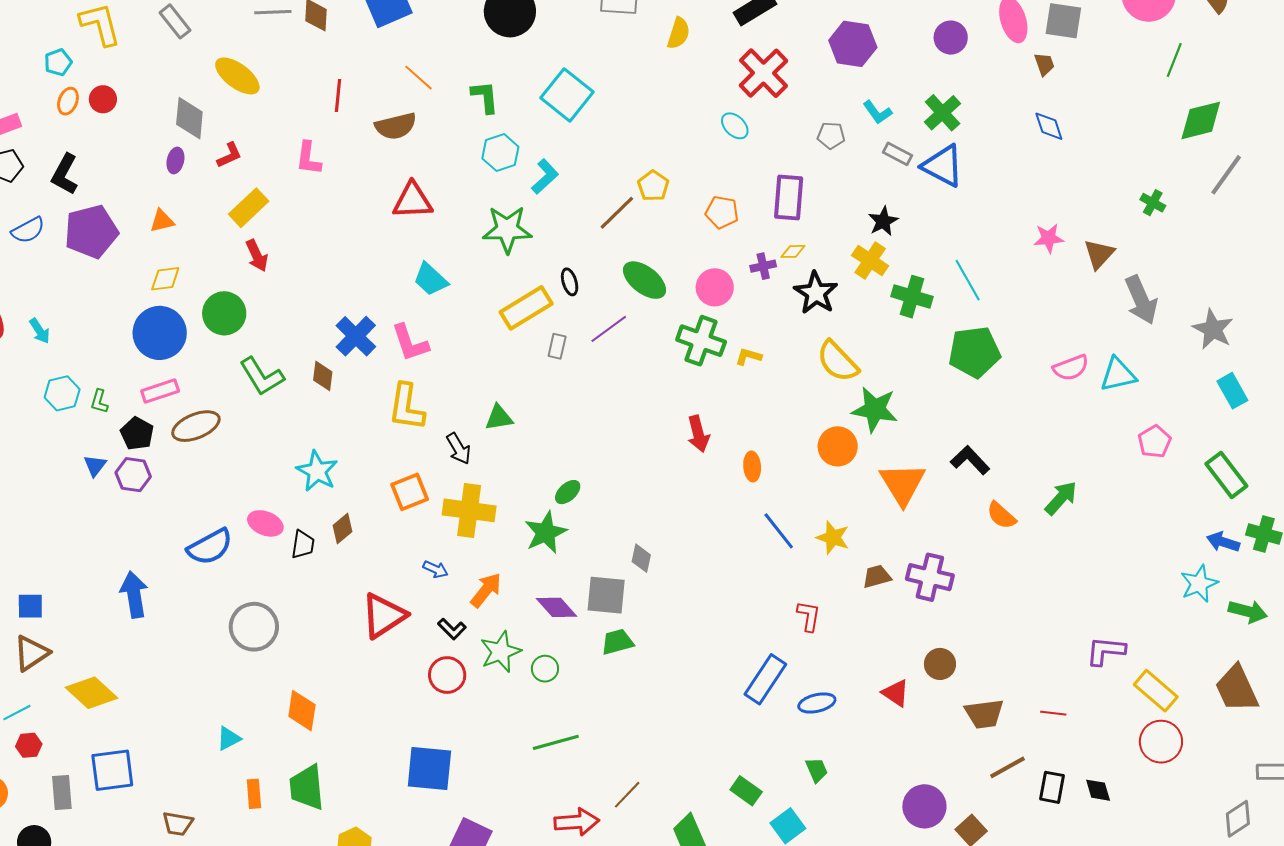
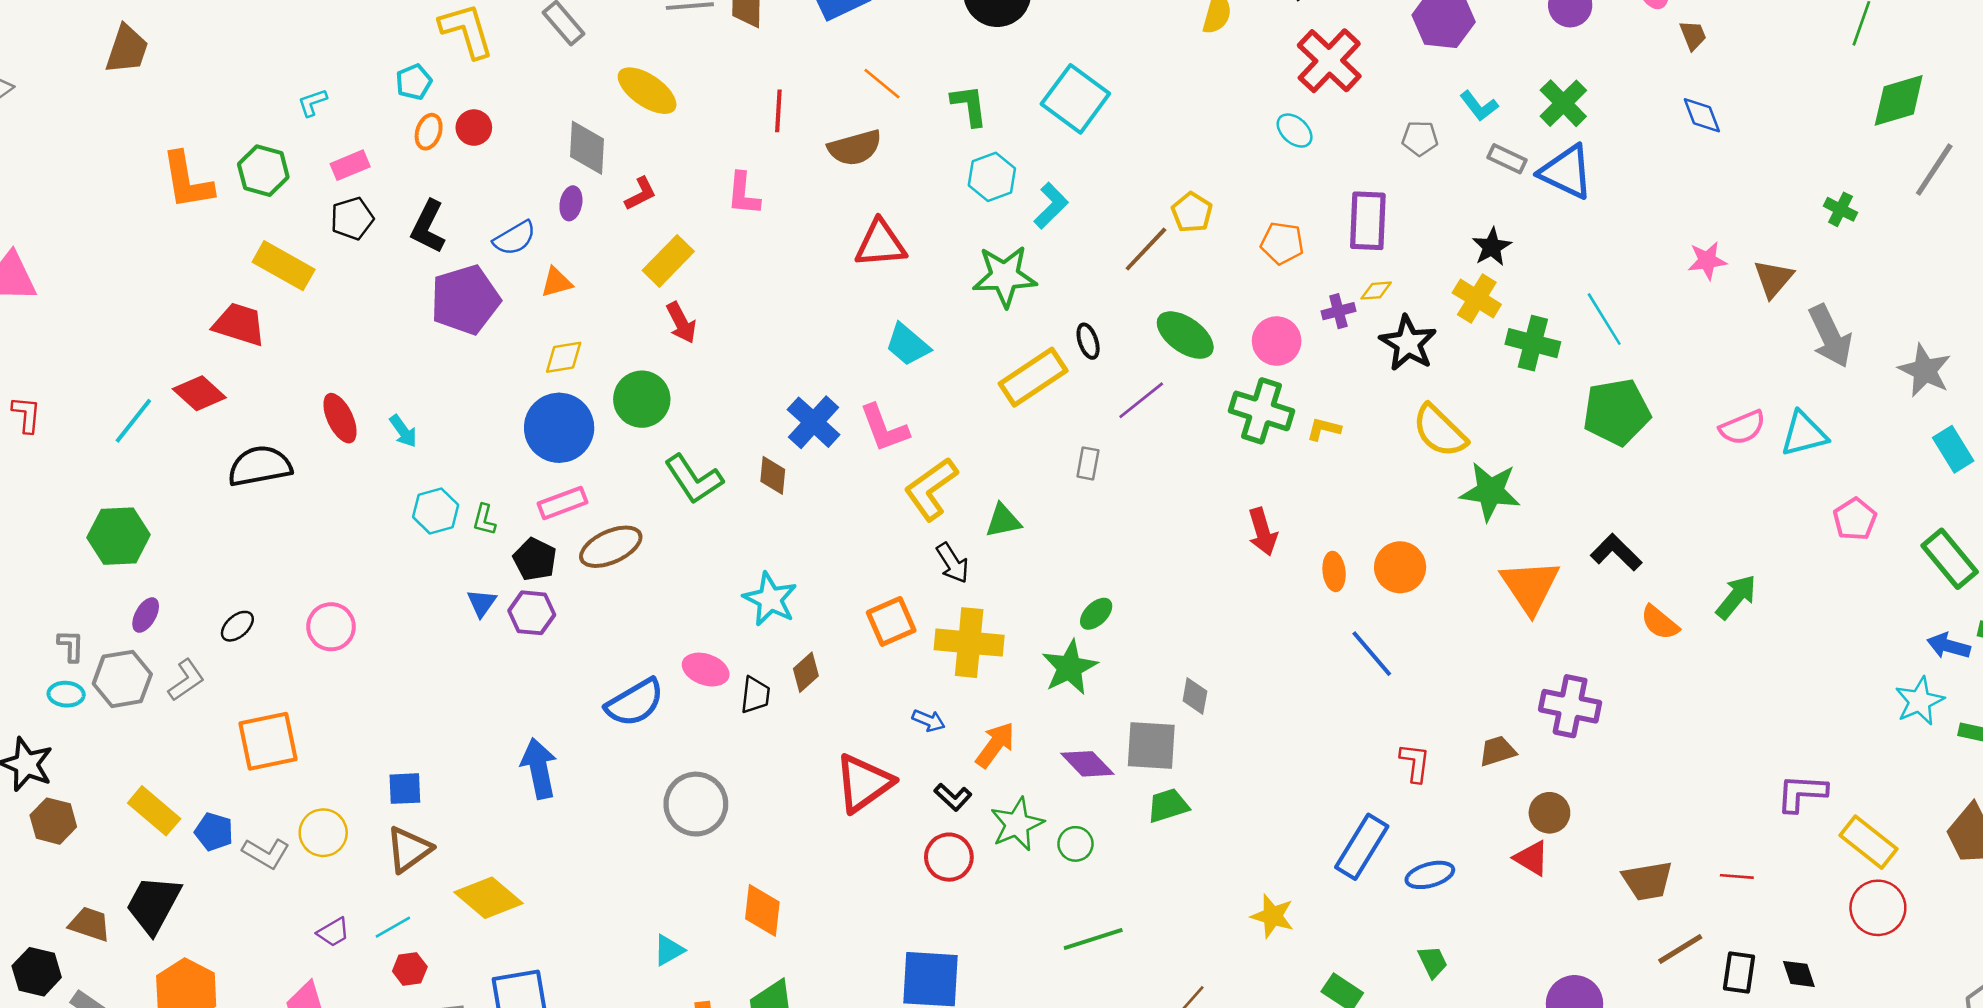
blue semicircle: (28, 230) -> (515, 238), moved
gray rectangle: (557, 346) -> (1088, 463), moved
yellow L-shape: (407, 407) -> (931, 489), moved, turned 48
orange circle: (838, 446) -> (1400, 567), moved
yellow star: (833, 538) -> (1272, 916), moved
brown trapezoid: (877, 576) -> (1497, 751), moved
brown circle: (940, 664) -> (1549, 813), moved

